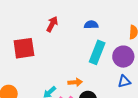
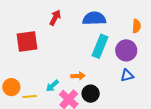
blue semicircle: (91, 25) -> (94, 18), size x1.6

